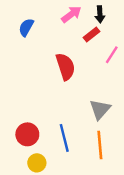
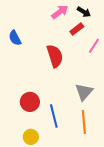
black arrow: (100, 14) -> (84, 12), turned -56
blue semicircle: (26, 27) -> (15, 38), moved, turned -56
red circle: (27, 134) -> (30, 102), moved

